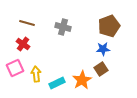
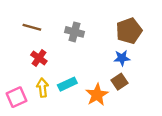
red cross: (23, 44) -> (39, 58), moved
pink square: (15, 68) -> (16, 97), moved
cyan rectangle: (57, 83) -> (67, 84), moved

